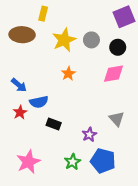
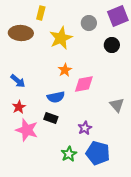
gray circle: (91, 40) -> (89, 23), moved
pink diamond: (114, 74) -> (84, 84), moved
blue semicircle: (39, 102) -> (56, 97), moved
gray triangle: (117, 119) -> (117, 105), moved
pink star: (28, 162) -> (27, 130), moved, turned -30

